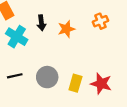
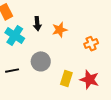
orange cross: (100, 21) -> (91, 44), moved
gray circle: (47, 77) -> (41, 61), moved

